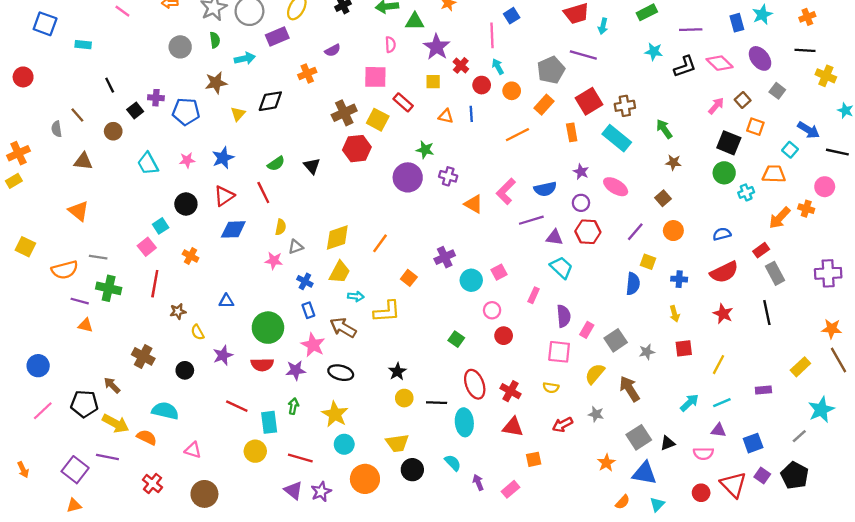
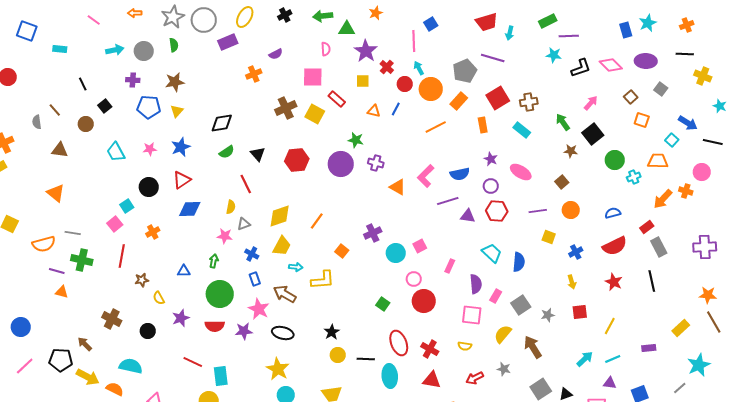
purple line: (691, 30) -> (569, 36), moved
cyan arrow: (245, 58) -> (115, 50), moved
purple ellipse: (760, 58) -> (646, 61), turned -50
orange circle: (512, 91) -> (431, 89), size x1.5
purple cross: (156, 98) -> (133, 80), moved
black diamond: (270, 101) -> (222, 123), moved
pink arrow: (716, 106) -> (591, 103), moved
yellow triangle: (238, 114) -> (177, 111), moved
blue line: (471, 114) -> (396, 109), turned 32
cyan rectangle: (617, 138) -> (522, 130), size x0.7
black square: (729, 143) -> (593, 134), moved, turned 30
red hexagon: (357, 149) -> (297, 160), moved
red line: (263, 192) -> (246, 184), moved
purple line: (635, 232) -> (538, 211), turned 42
orange cross: (191, 256) -> (153, 232), turned 32
cyan trapezoid: (561, 268) -> (492, 253), moved
blue cross: (679, 279) -> (576, 252), turned -32
blue semicircle: (633, 284) -> (519, 262), moved
red circle: (504, 336) -> (424, 301), size x1.5
green arrow: (293, 406) -> (214, 261), moved

